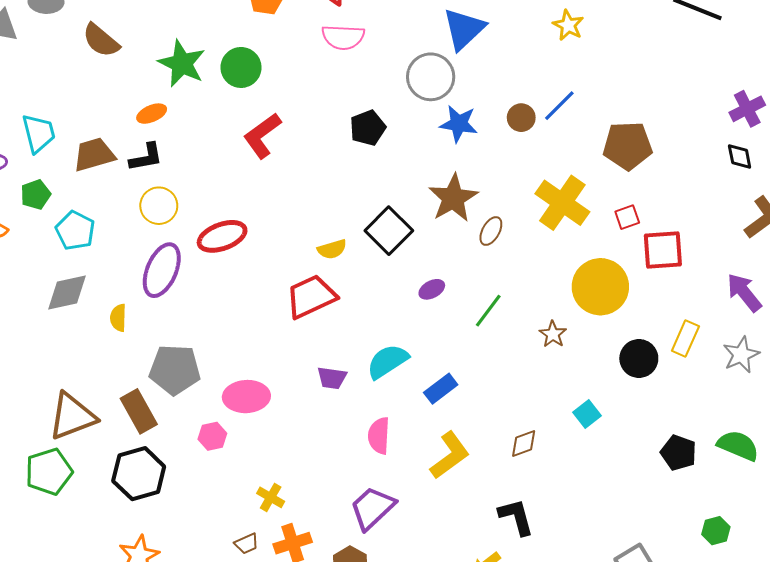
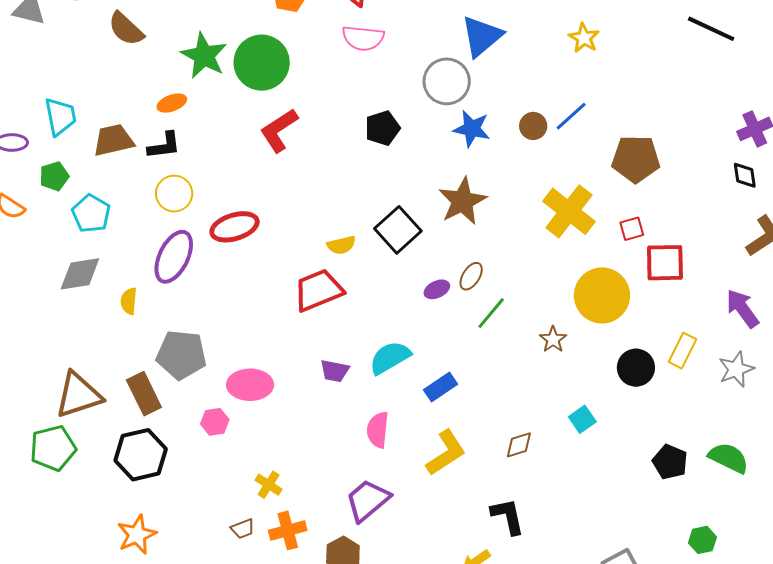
green circle: (241, 67) -> (262, 63), size x1.4
brown ellipse: (491, 231) -> (471, 276), moved

